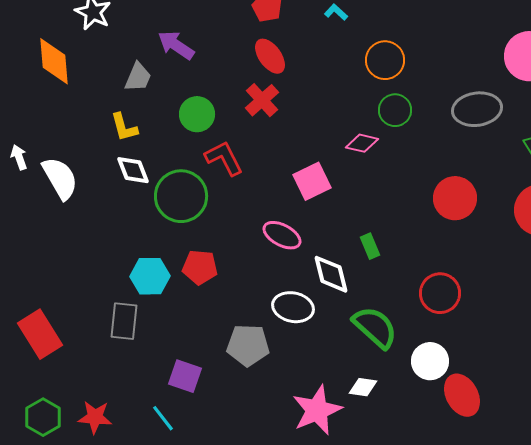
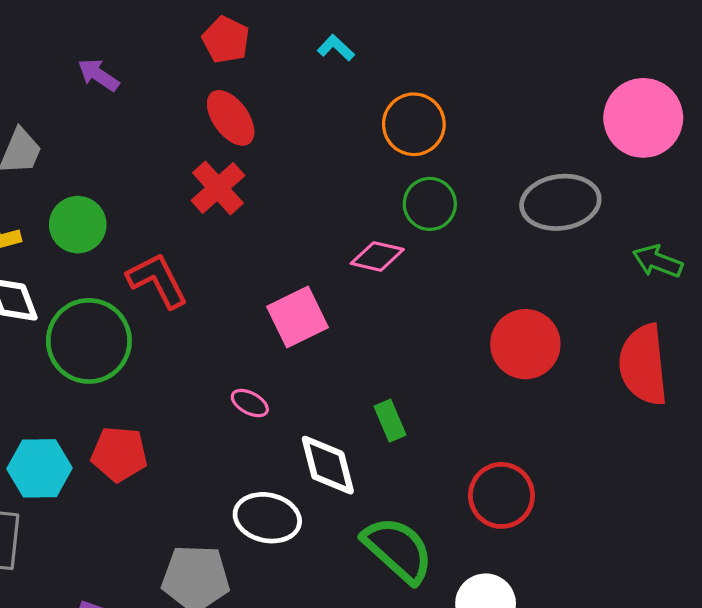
purple arrow: (176, 45) -> (98, 75), moved, size x0.7
green circle: (197, 114) -> (78, 225), moved
pink ellipse: (282, 235) -> (250, 403), size x0.6

